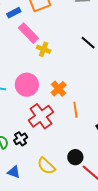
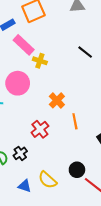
pink circle: (27, 85) -> (18, 83), moved
red cross: (41, 116) -> (40, 129), size x0.7
blue triangle: (14, 172) -> (25, 186), moved

